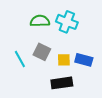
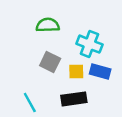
cyan cross: (67, 22) -> (89, 44), moved
cyan line: (20, 59) -> (30, 103), moved

